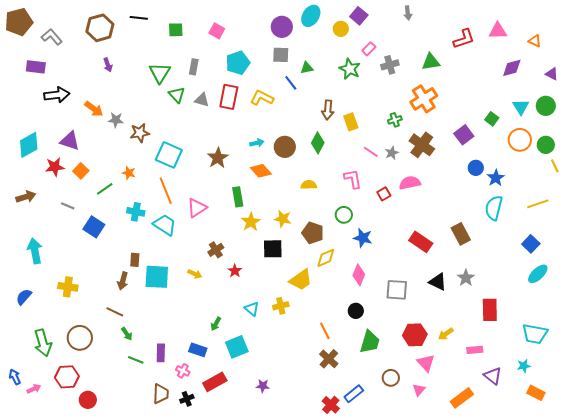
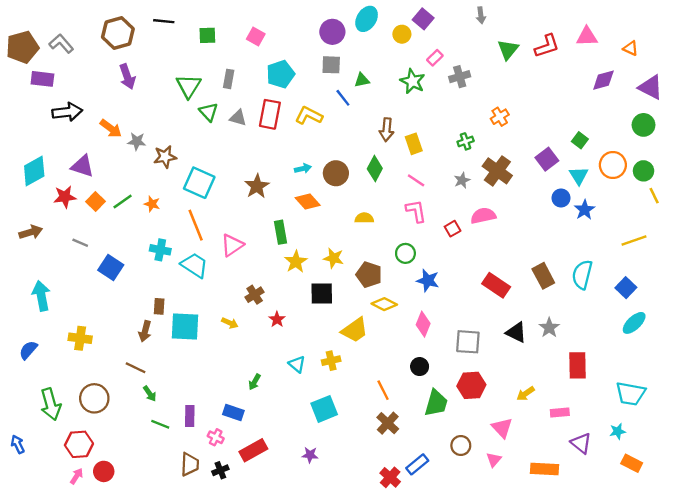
brown pentagon: (19, 22) -> (22, 47), moved
green triangle: (431, 62) -> (508, 49), moved, turned -42
purple arrow: (108, 65) -> (127, 77), size x1.5
purple triangle: (552, 74) -> (651, 87), size x1.6
orange cross: (424, 99) -> (500, 117), size x0.6
cyan triangle: (521, 107) -> (579, 176), moved
pink line: (371, 152) -> (416, 180), moved
green line: (105, 189) -> (123, 202), moved
cyan semicircle: (494, 208) -> (582, 275), moved
yellow diamond: (326, 258) -> (384, 304), turned 50
red hexagon: (415, 335) -> (471, 385), moved
cyan square: (237, 347) -> (324, 409), moved
pink arrow: (34, 389) -> (77, 476), moved, turned -32
orange rectangle: (462, 398) -> (545, 469), turned 40

